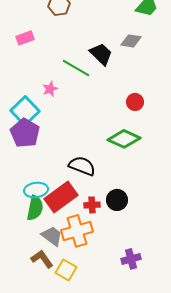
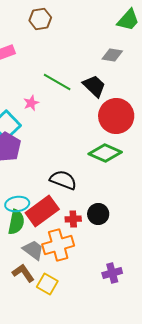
black trapezoid: (101, 54) -> (94, 86), moved
red circle: (135, 102) -> (116, 116), size x2.0

